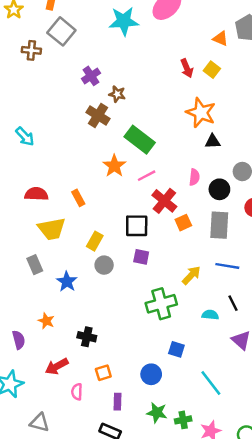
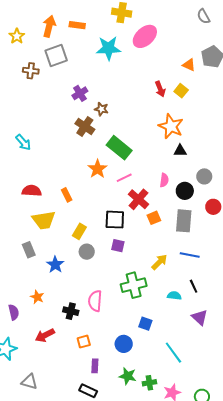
gray square: (61, 31) -> (56, 55), turned 30
pink semicircle: (77, 392) -> (95, 301), moved, size x1.5

